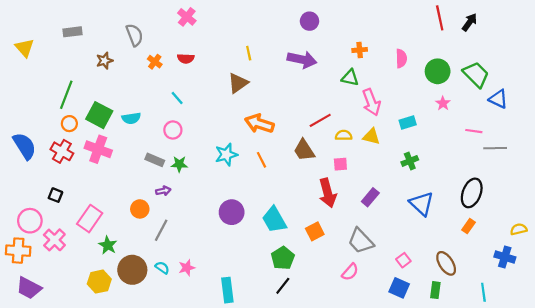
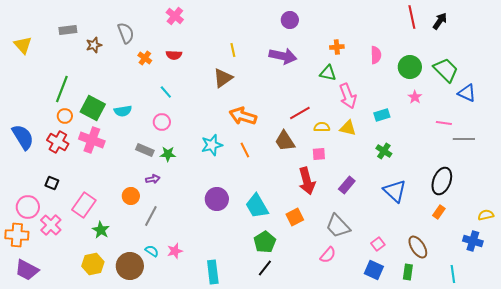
brown star: (105, 61) -> (94, 45), moved
green cross: (410, 161) -> (384, 151), turned -35
brown circle: (132, 270) -> (130, 266), moved

